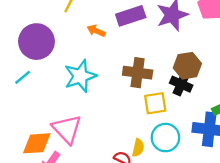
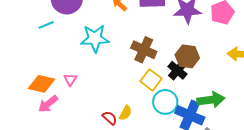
yellow square: (155, 103) -> (151, 80), turned 30
pink triangle: (67, 129) -> (70, 80), size x0.5
cyan circle: (165, 138) -> (165, 102), moved

